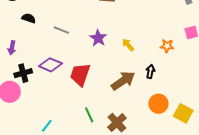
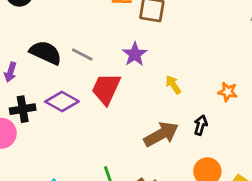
black semicircle: (29, 18) -> (46, 53), moved, size x1.6
purple star: (98, 38) -> (135, 54), moved
red trapezoid: (80, 75) -> (106, 89), moved

